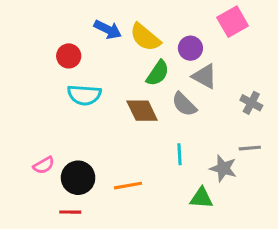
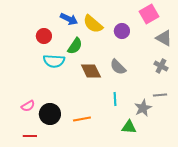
green semicircle: (158, 73) -> (75, 46), moved
gray triangle: (204, 76) -> (164, 38), moved
gray star: (223, 168) -> (143, 108), turned 30
red line: (70, 212) -> (30, 136), moved

